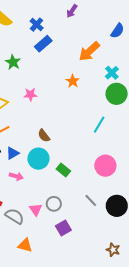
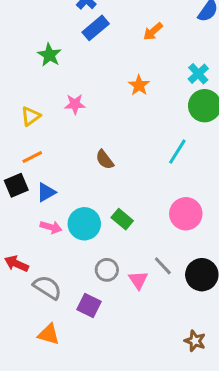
orange arrow: (89, 51) -> (153, 31), moved, size x0.6
brown semicircle: (44, 136) -> (105, 160), moved
cyan circle: (38, 159) -> (84, 224), moved
pink triangle: (36, 210) -> (138, 280), moved
purple square: (63, 228) -> (89, 305), moved, turned -35
orange triangle: (25, 245) -> (49, 334), moved

